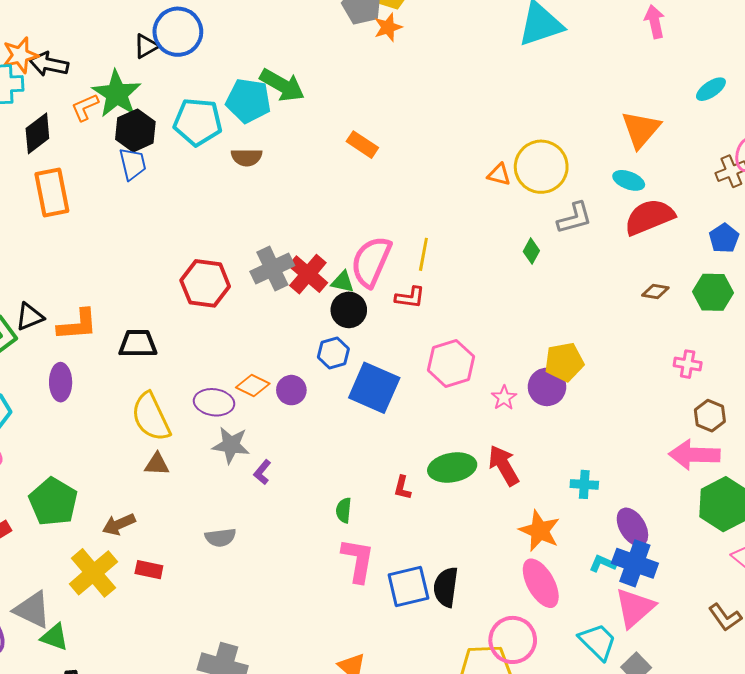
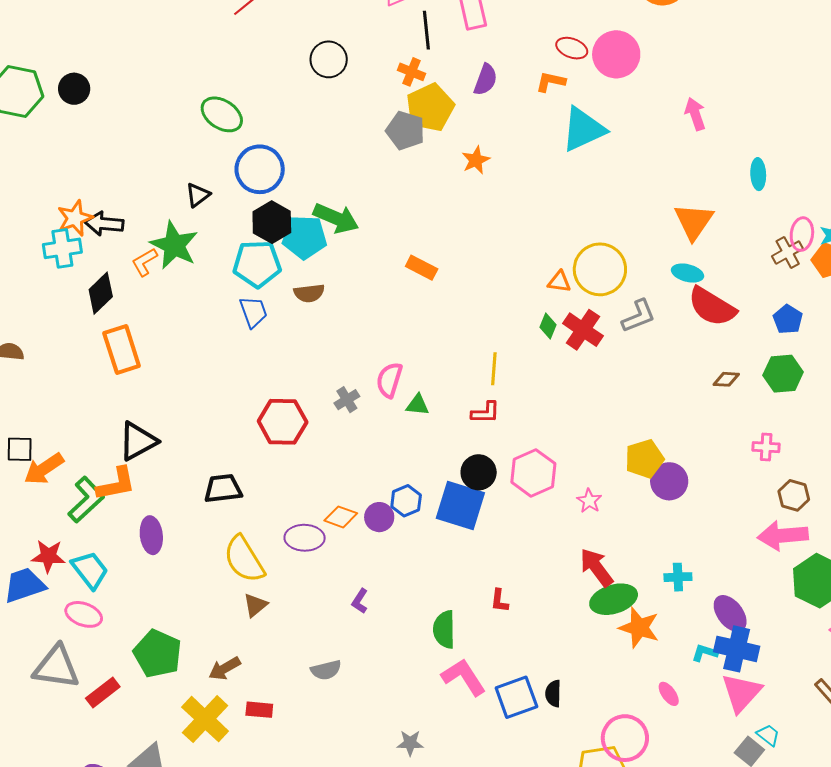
orange star: (388, 27) -> (476, 160), moved
blue circle: (178, 32) -> (260, 169), moved
cyan ellipse: (711, 89) -> (758, 174), turned -52
black hexagon: (135, 130) -> (272, 222), moved
blue trapezoid: (133, 164) -> (253, 312), moved
red semicircle: (649, 217) -> (712, 307), turned -120
green diamond: (531, 251) -> (548, 326), moved
pink semicircle: (371, 261) -> (389, 380), moved, size x0.7
gray cross: (272, 269) -> (347, 400), size x0.6
red cross: (308, 274) -> (583, 330), moved
black circle: (349, 310) -> (479, 472), moved
black triangle: (30, 317) -> (138, 441), moved, size x1.4
orange L-shape: (77, 325) -> (116, 484), moved
blue hexagon: (333, 353) -> (406, 501), moved
purple circle: (547, 387) -> (669, 481), moved
gray star: (231, 445) -> (410, 743), moved, size x0.7
brown triangle: (157, 464) -> (255, 605), turned -36
green ellipse: (452, 468) -> (614, 599), moved
green semicircle: (344, 510) -> (444, 629), size x1.5
pink L-shape: (358, 560) -> (464, 677), turned -36
pink ellipse: (541, 583) -> (669, 694), moved, size x0.5
black semicircle: (446, 587) -> (553, 694), size x0.7
cyan trapezoid: (598, 642) -> (768, 735), moved, size x0.6

